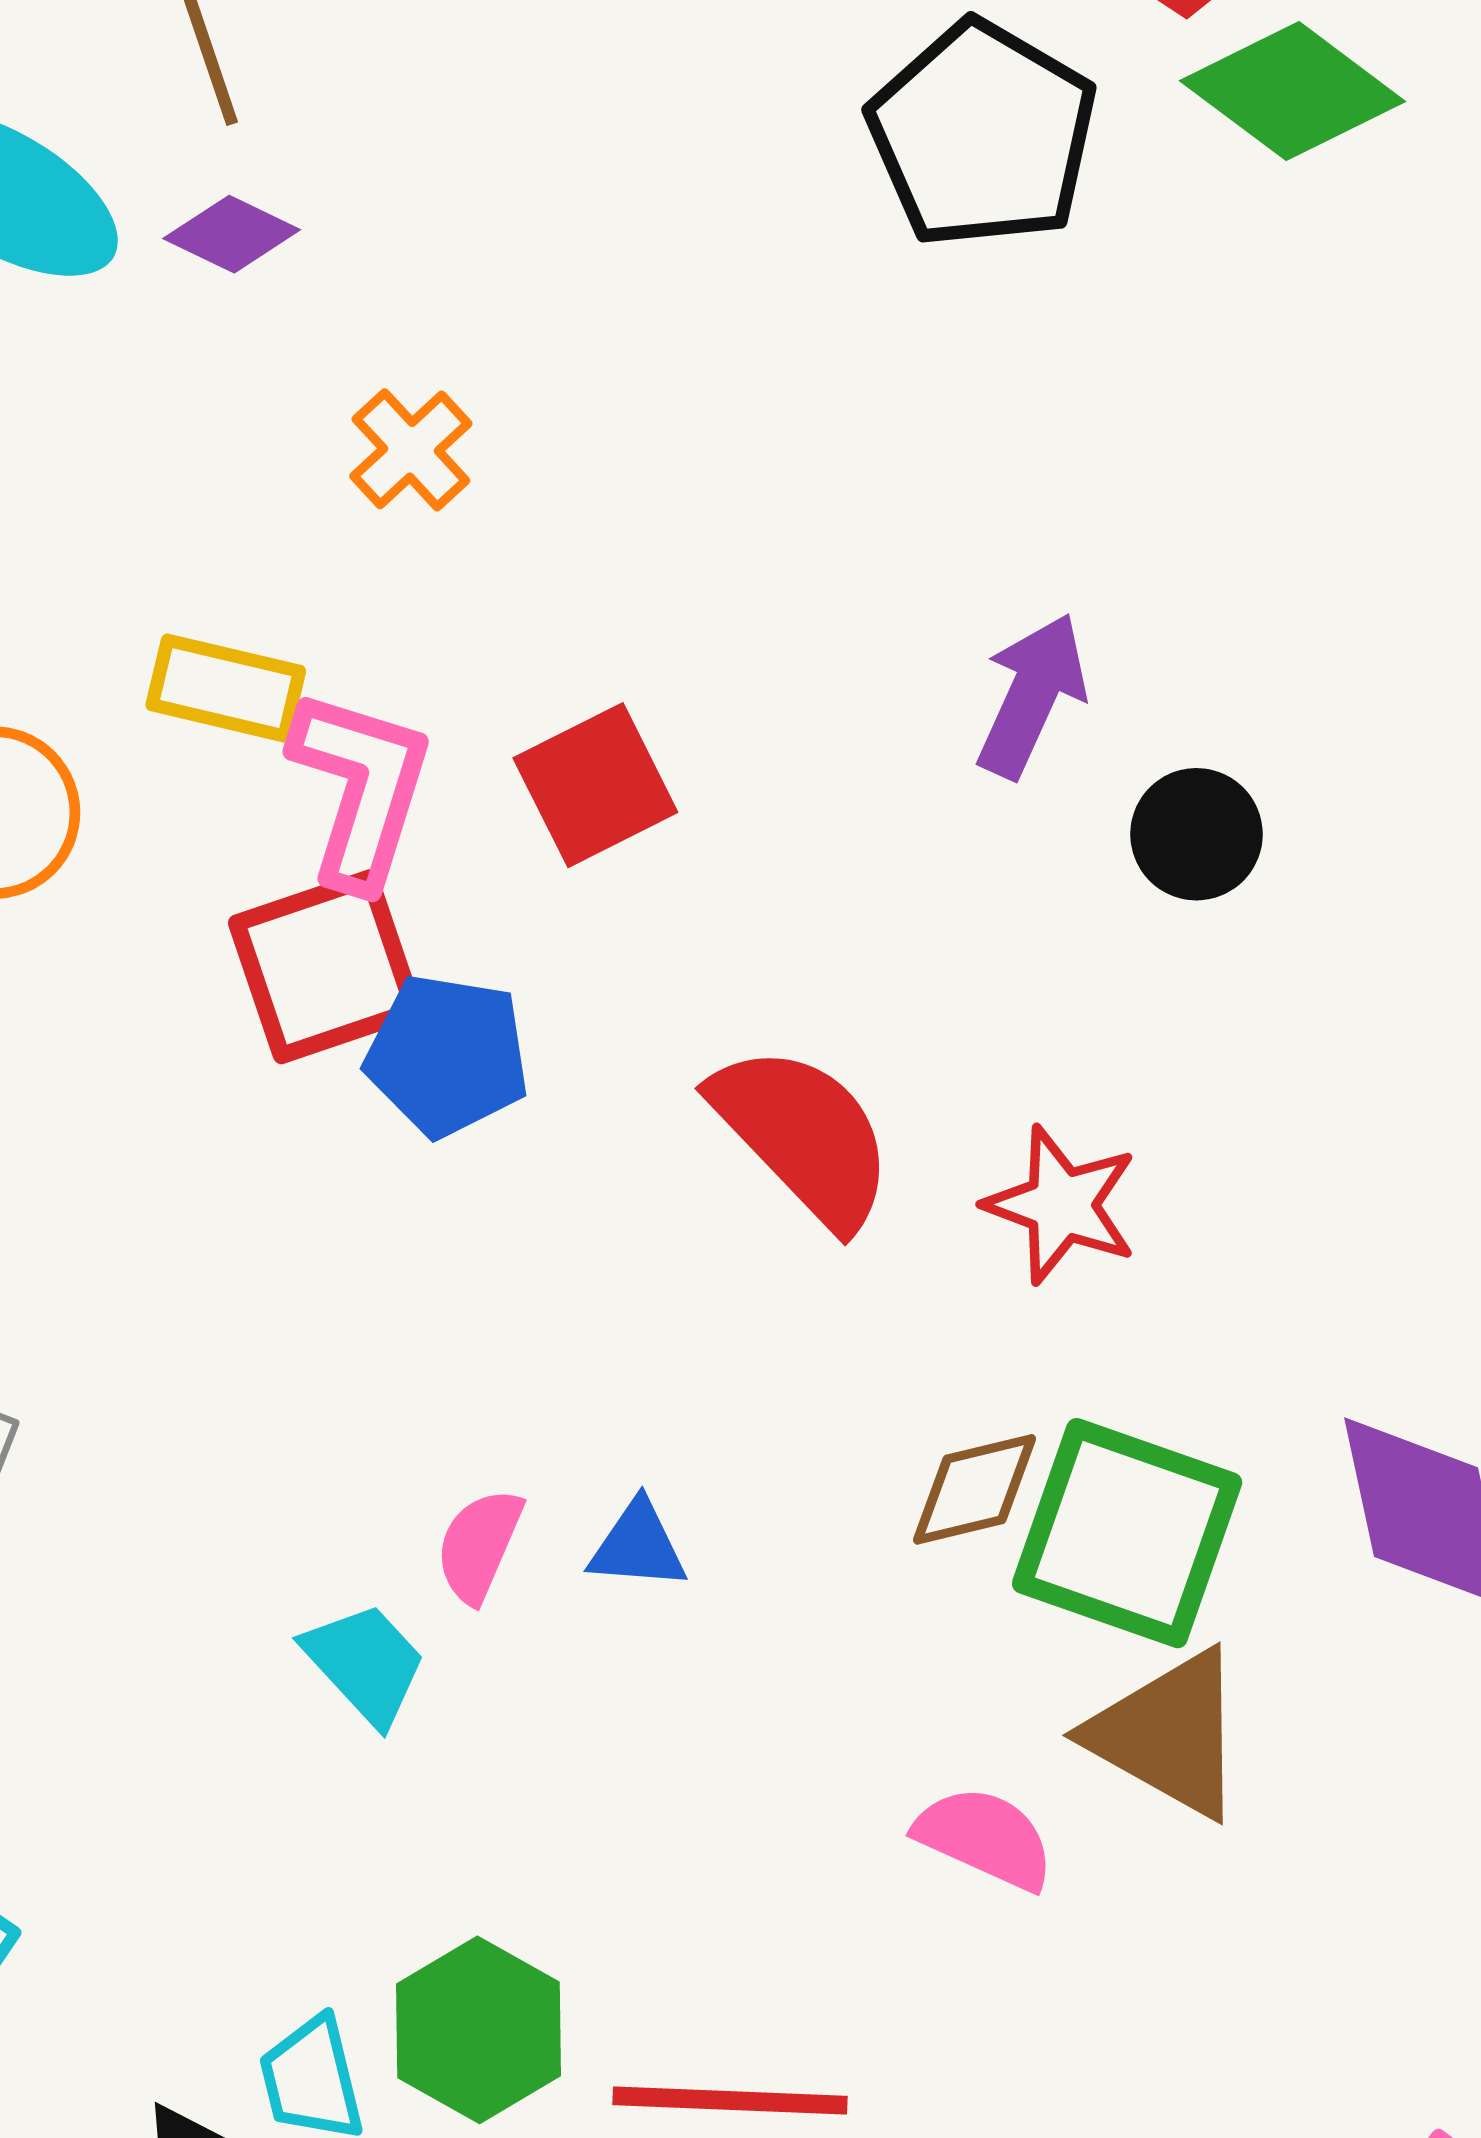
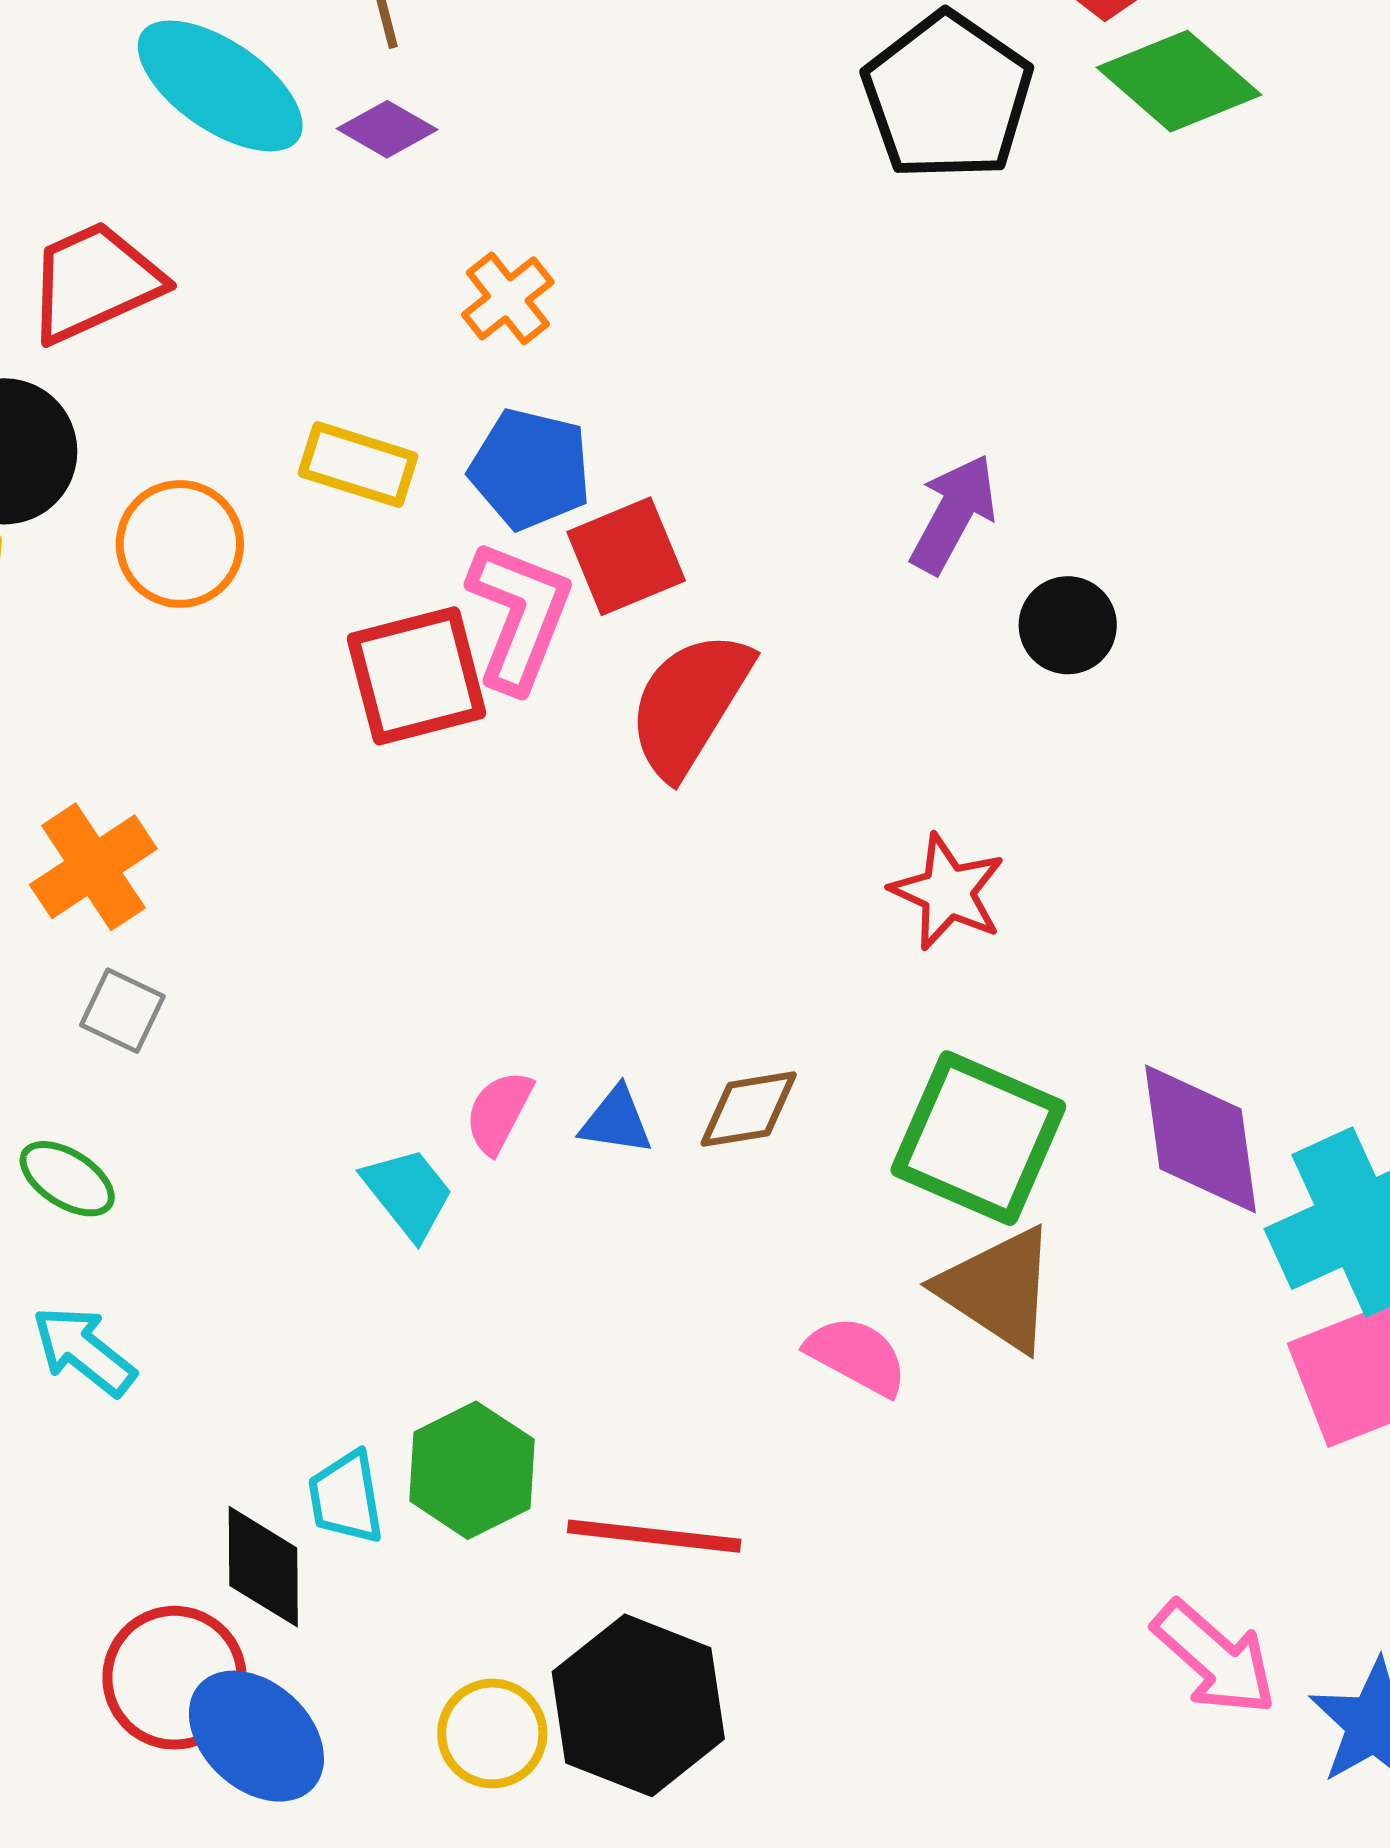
pink L-shape: (361, 788) -> (519, 616), moved
blue pentagon: (447, 1055) -> (530, 469), moved
red semicircle: (803, 1135) -> (690, 704), moved, turned -109
brown diamond: (975, 1489) -> (749, 1109), moved

